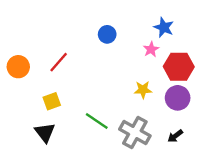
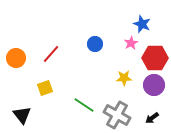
blue circle: (107, 34) -> (95, 44), moved
black triangle: (45, 132) -> (22, 115), moved

